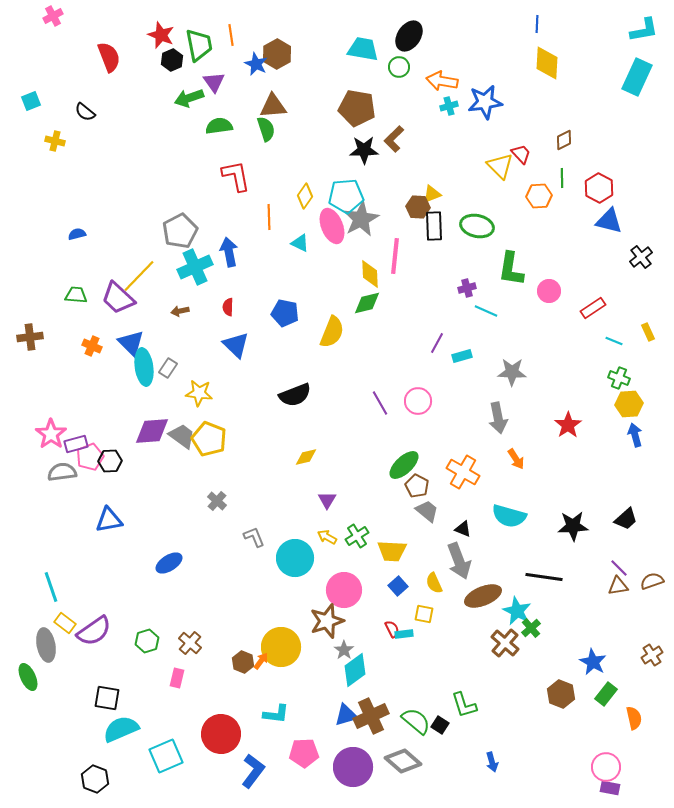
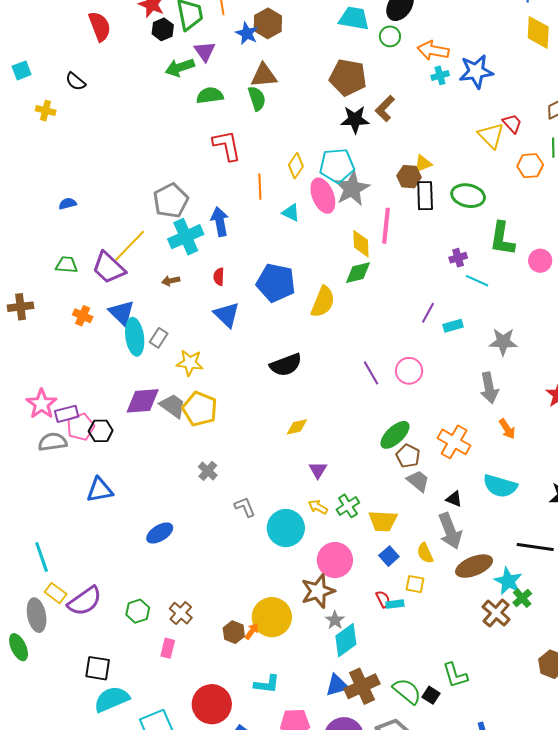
blue pentagon: (285, 313) -> (276, 283), size x1.4

